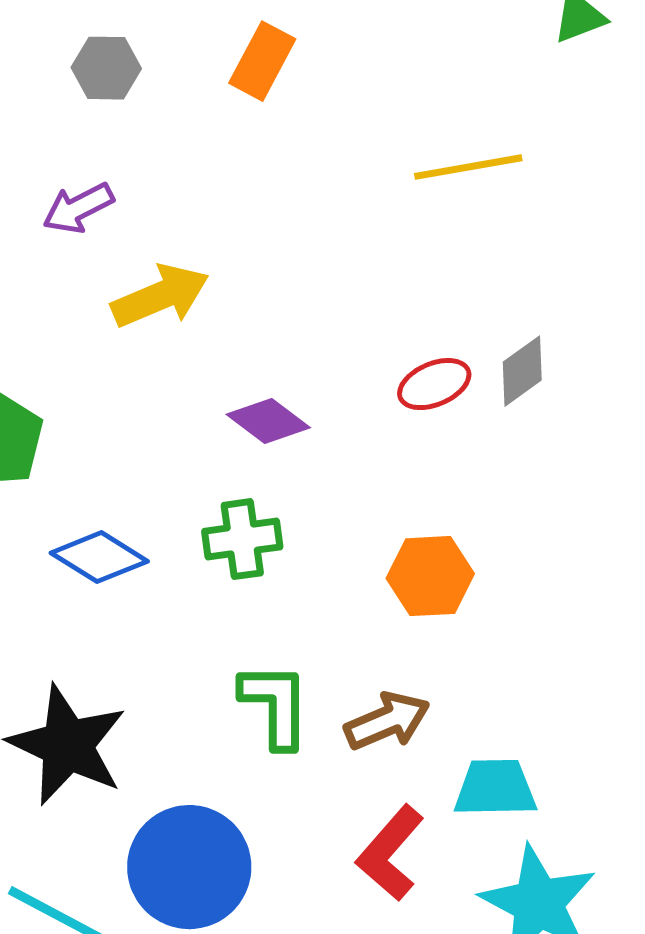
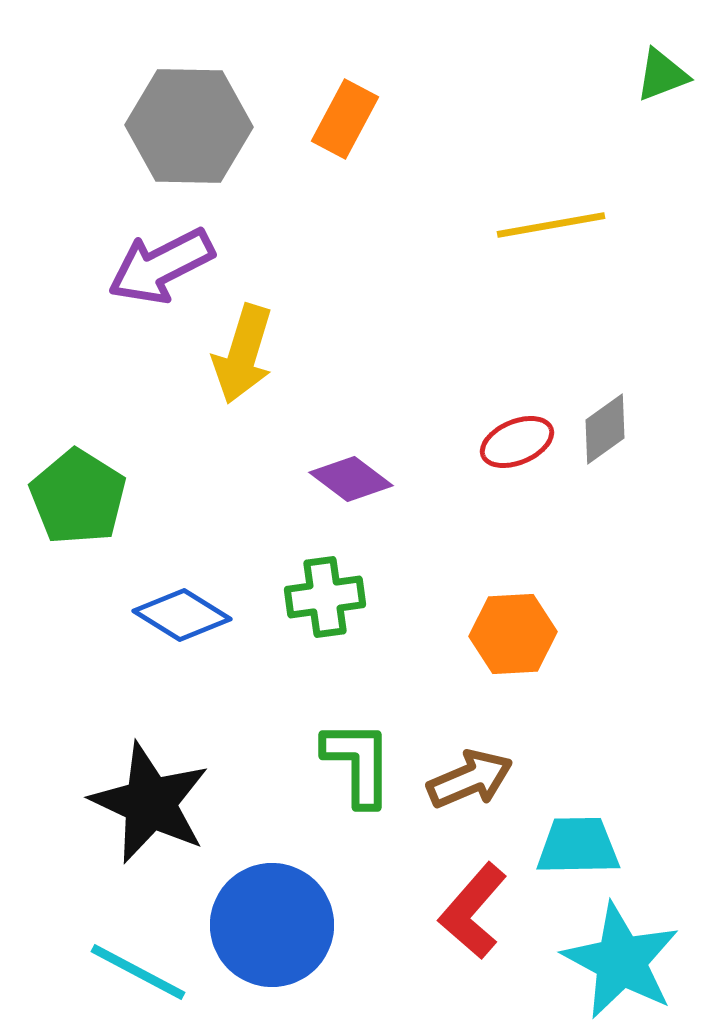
gray hexagon: (106, 68) -> (189, 126), size x1.8
purple arrow: (78, 208) -> (161, 266), size x1.5
yellow arrow: (160, 296) -> (243, 354), turned 130

